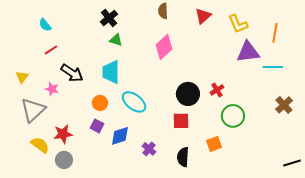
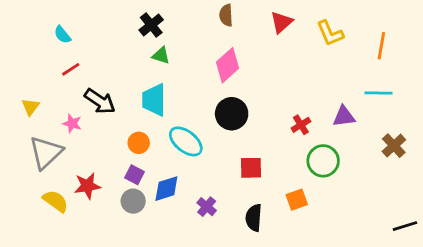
purple triangle: (248, 52) -> (344, 116), moved, size x0.7
black circle: (188, 94) -> (232, 114), moved
gray circle: (64, 160) -> (133, 201), moved

